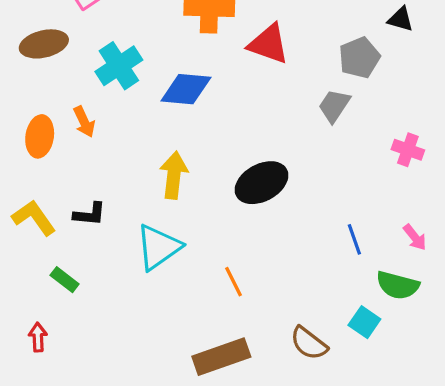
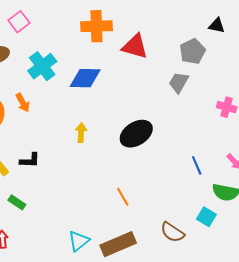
yellow arrow: (174, 175) -> (81, 133), size x0.7
cyan triangle: (158, 247) -> (79, 241), moved, size x0.7

